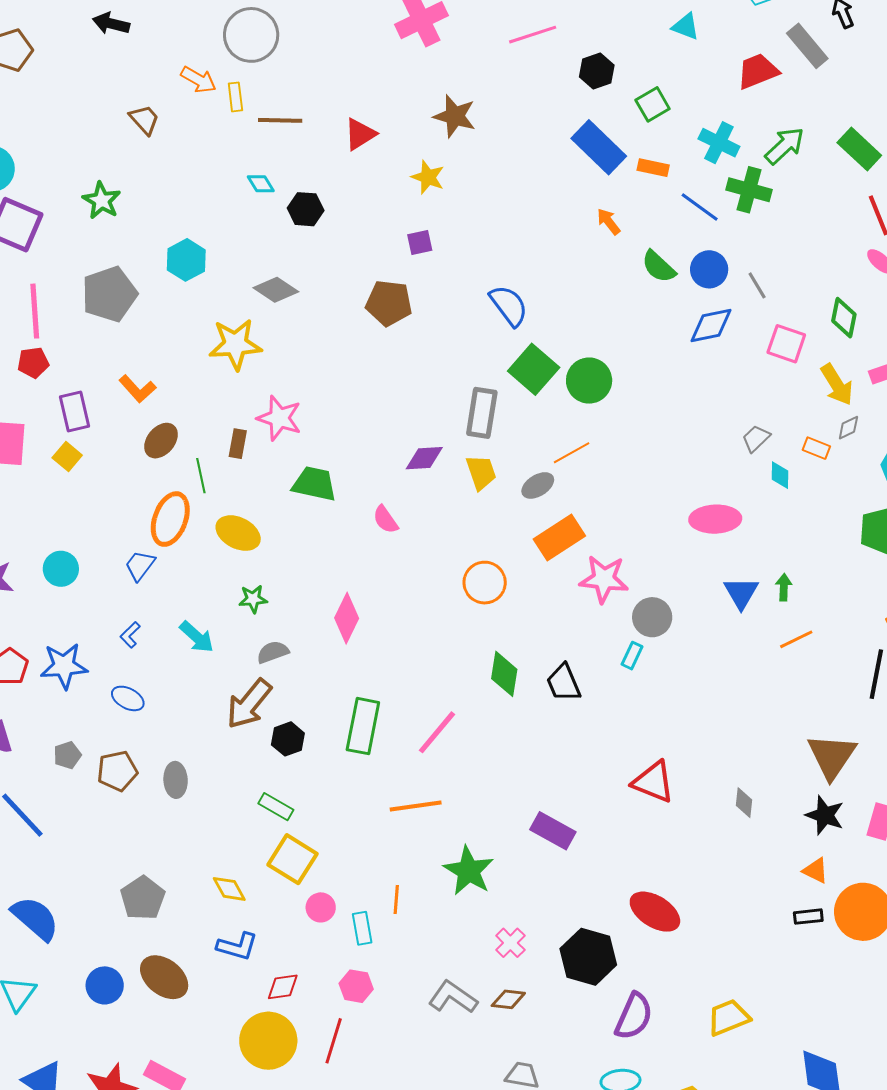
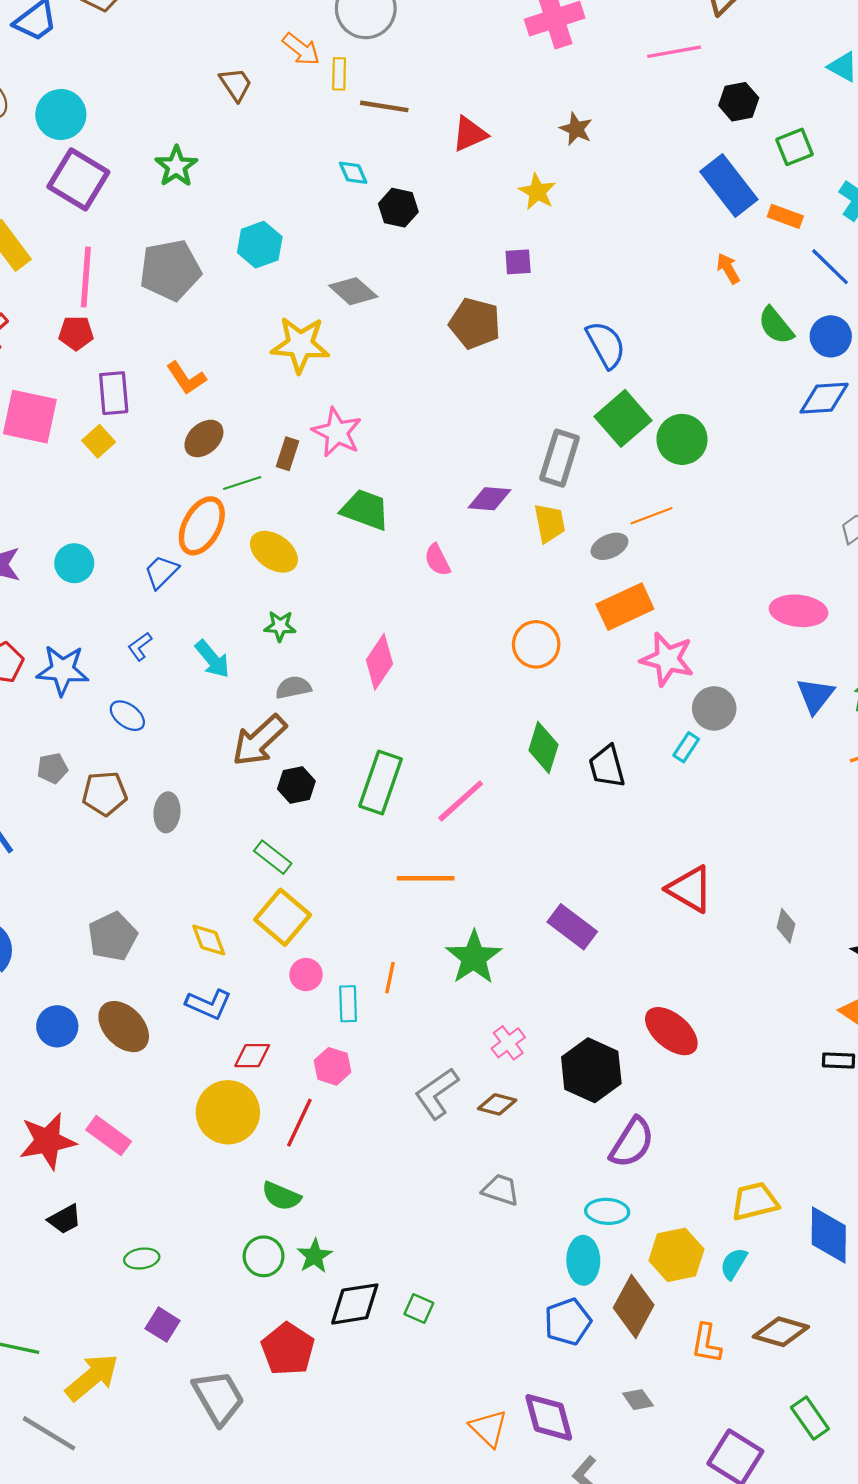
brown star: (455, 116) -> (576, 129), size x0.7
green line: (201, 476) -> (242, 483), turned 76
gray L-shape: (453, 997) -> (437, 1093), turned -78
yellow trapezoid: (728, 1017) -> (755, 1201), moved

